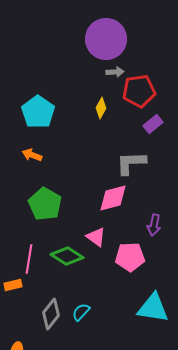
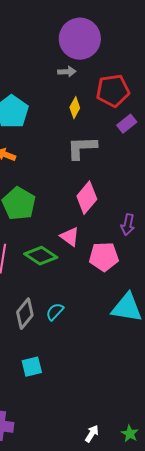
gray arrow: (115, 72) -> (67, 72), moved
gray L-shape: (131, 163) -> (82, 148), moved
pink diamond: (113, 198) -> (87, 198), turned -36

